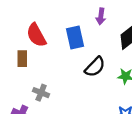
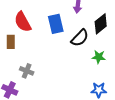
black semicircle: (95, 67) -> (80, 38), moved

